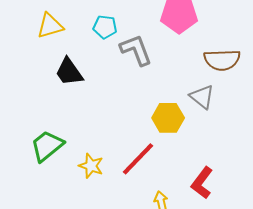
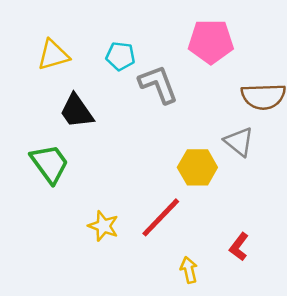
green trapezoid: (47, 146) -> (50, 164), moved, turned 93
red L-shape: (202, 183) -> (239, 247), size x0.7

